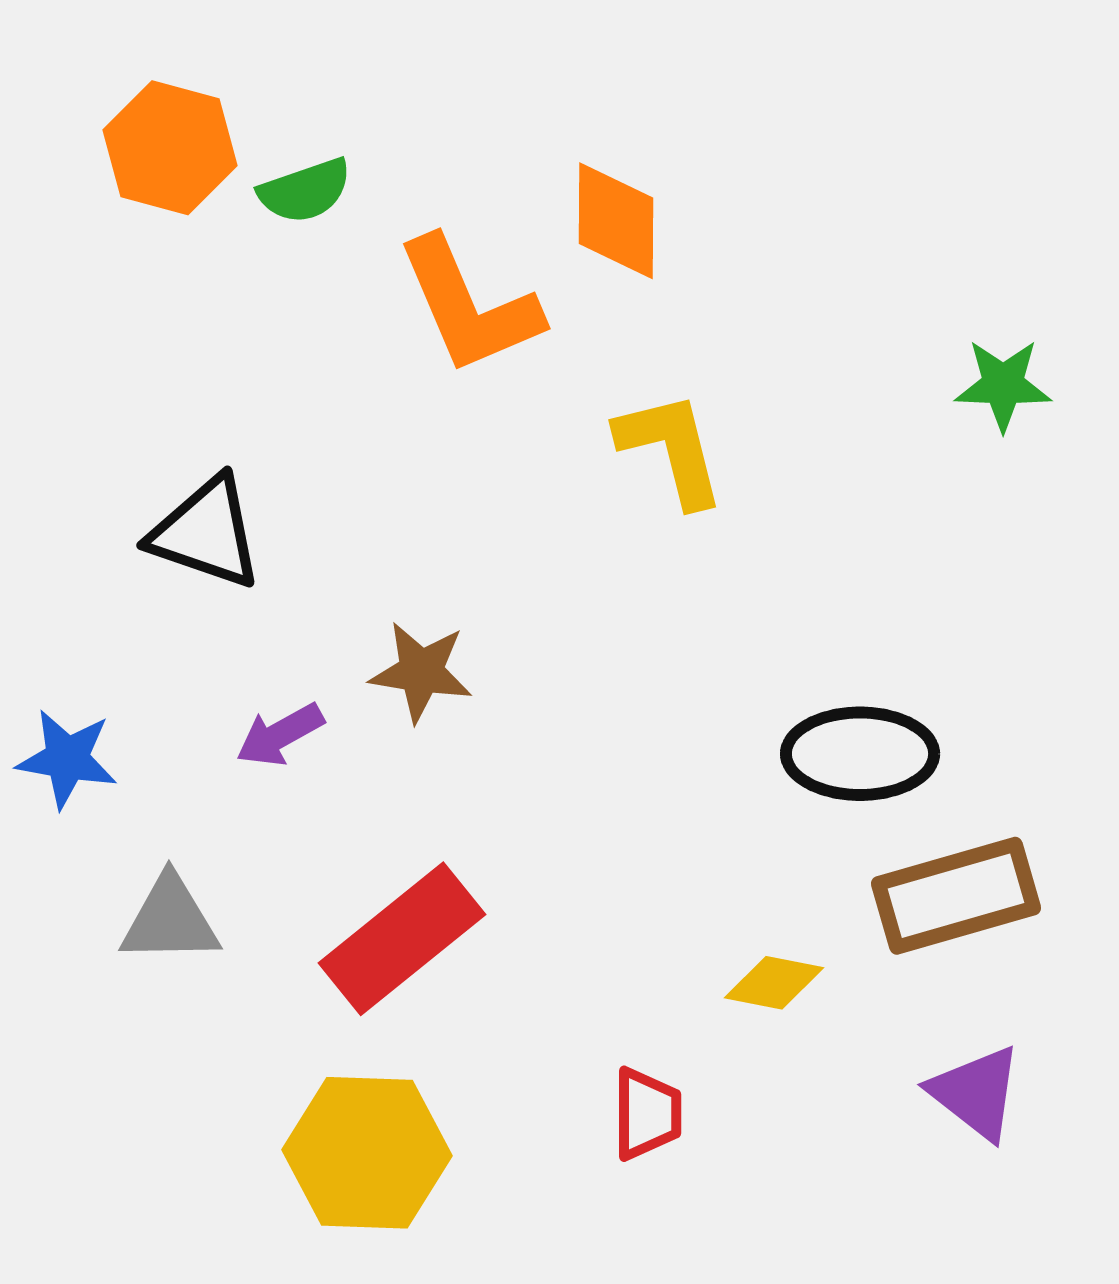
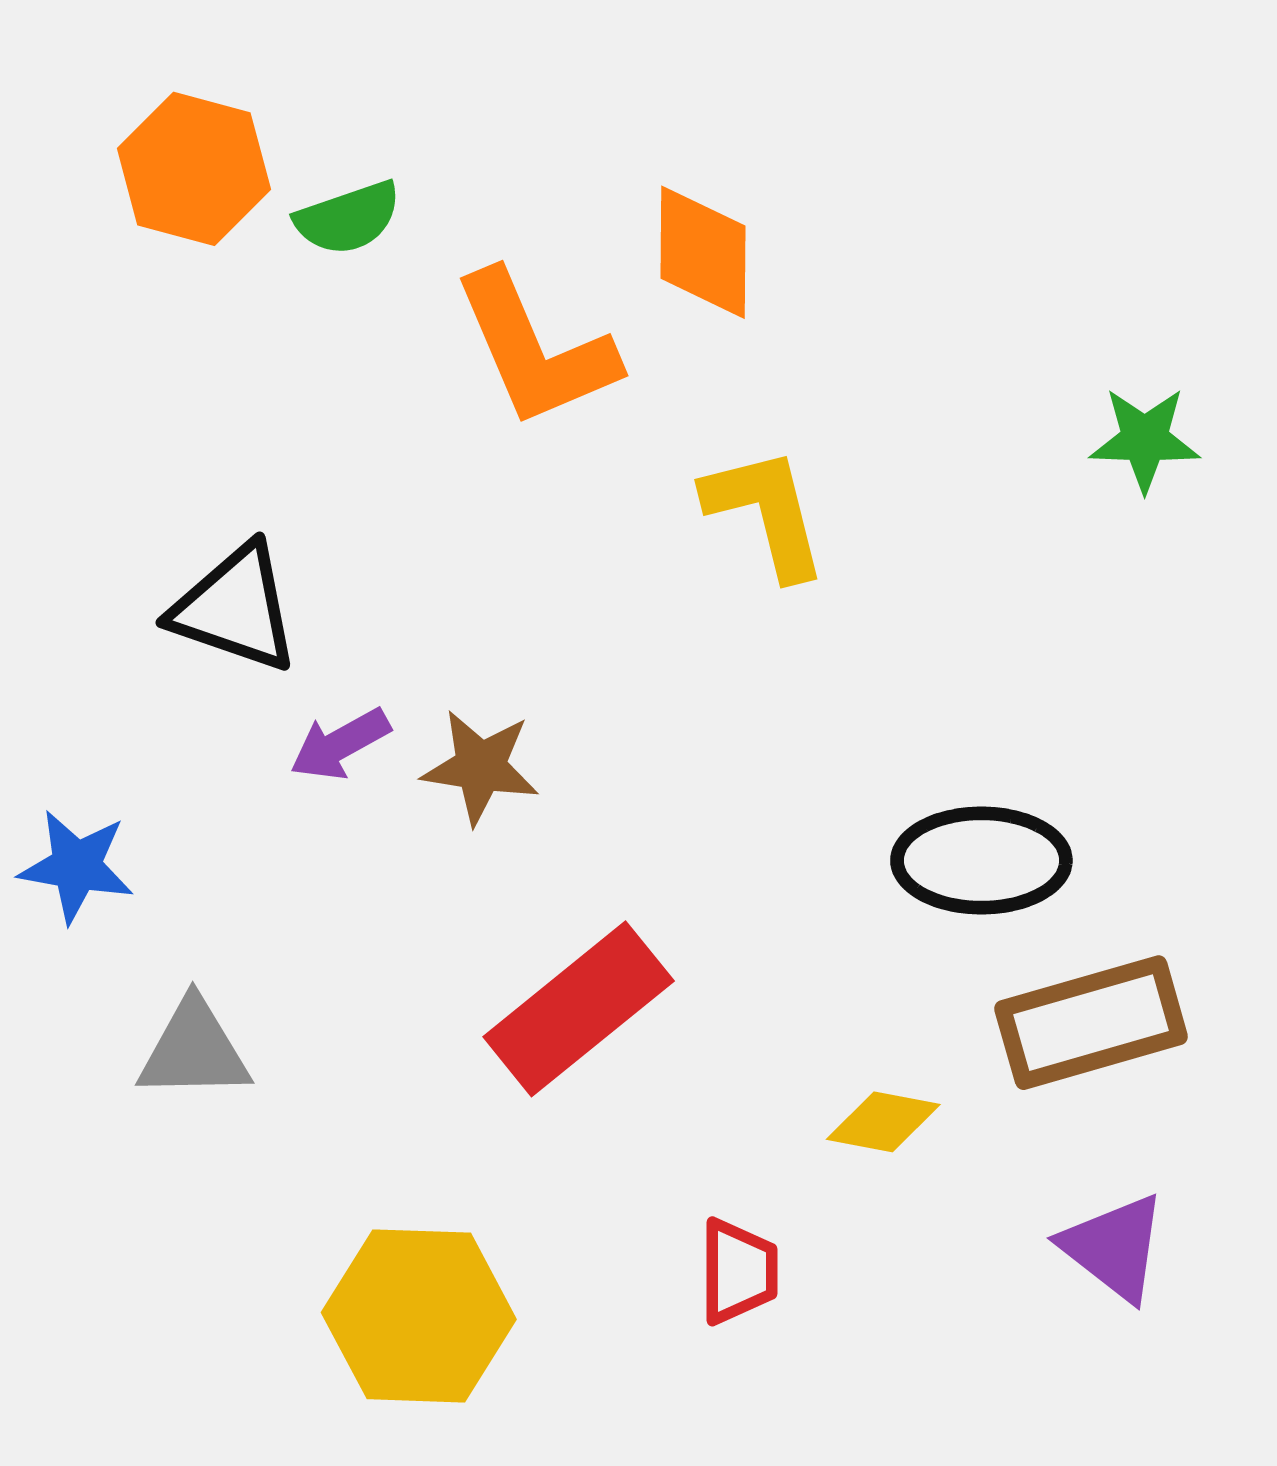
purple arrow: (280, 735) -> (340, 744), moved
red rectangle: (402, 939) -> (579, 1009), moved

